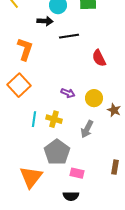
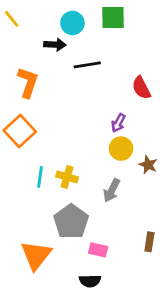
red semicircle: (99, 58) -> (141, 88), moved
purple arrow: (68, 93) -> (118, 123), moved, turned 96

